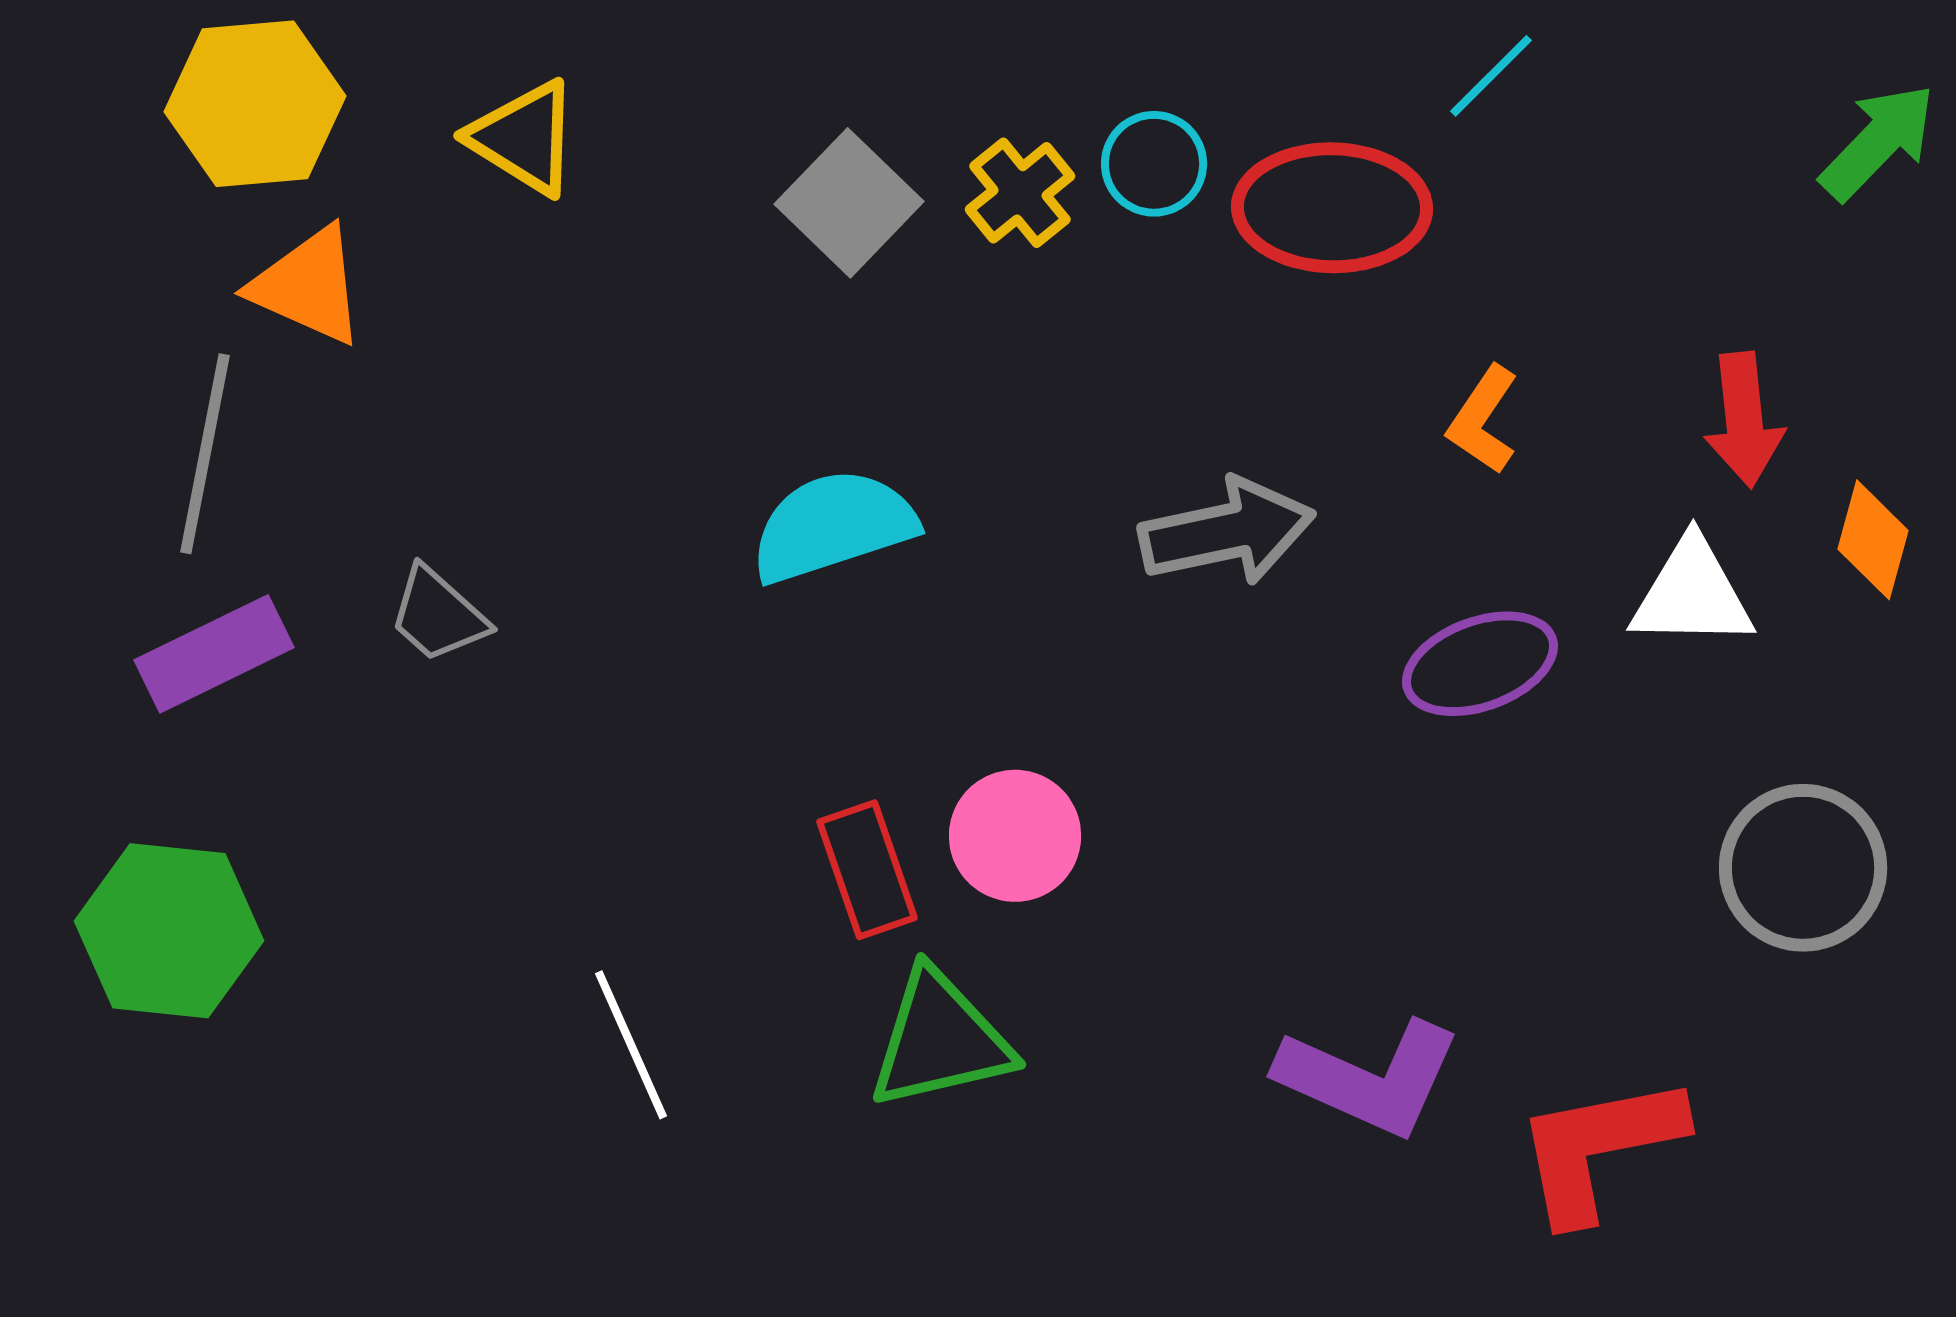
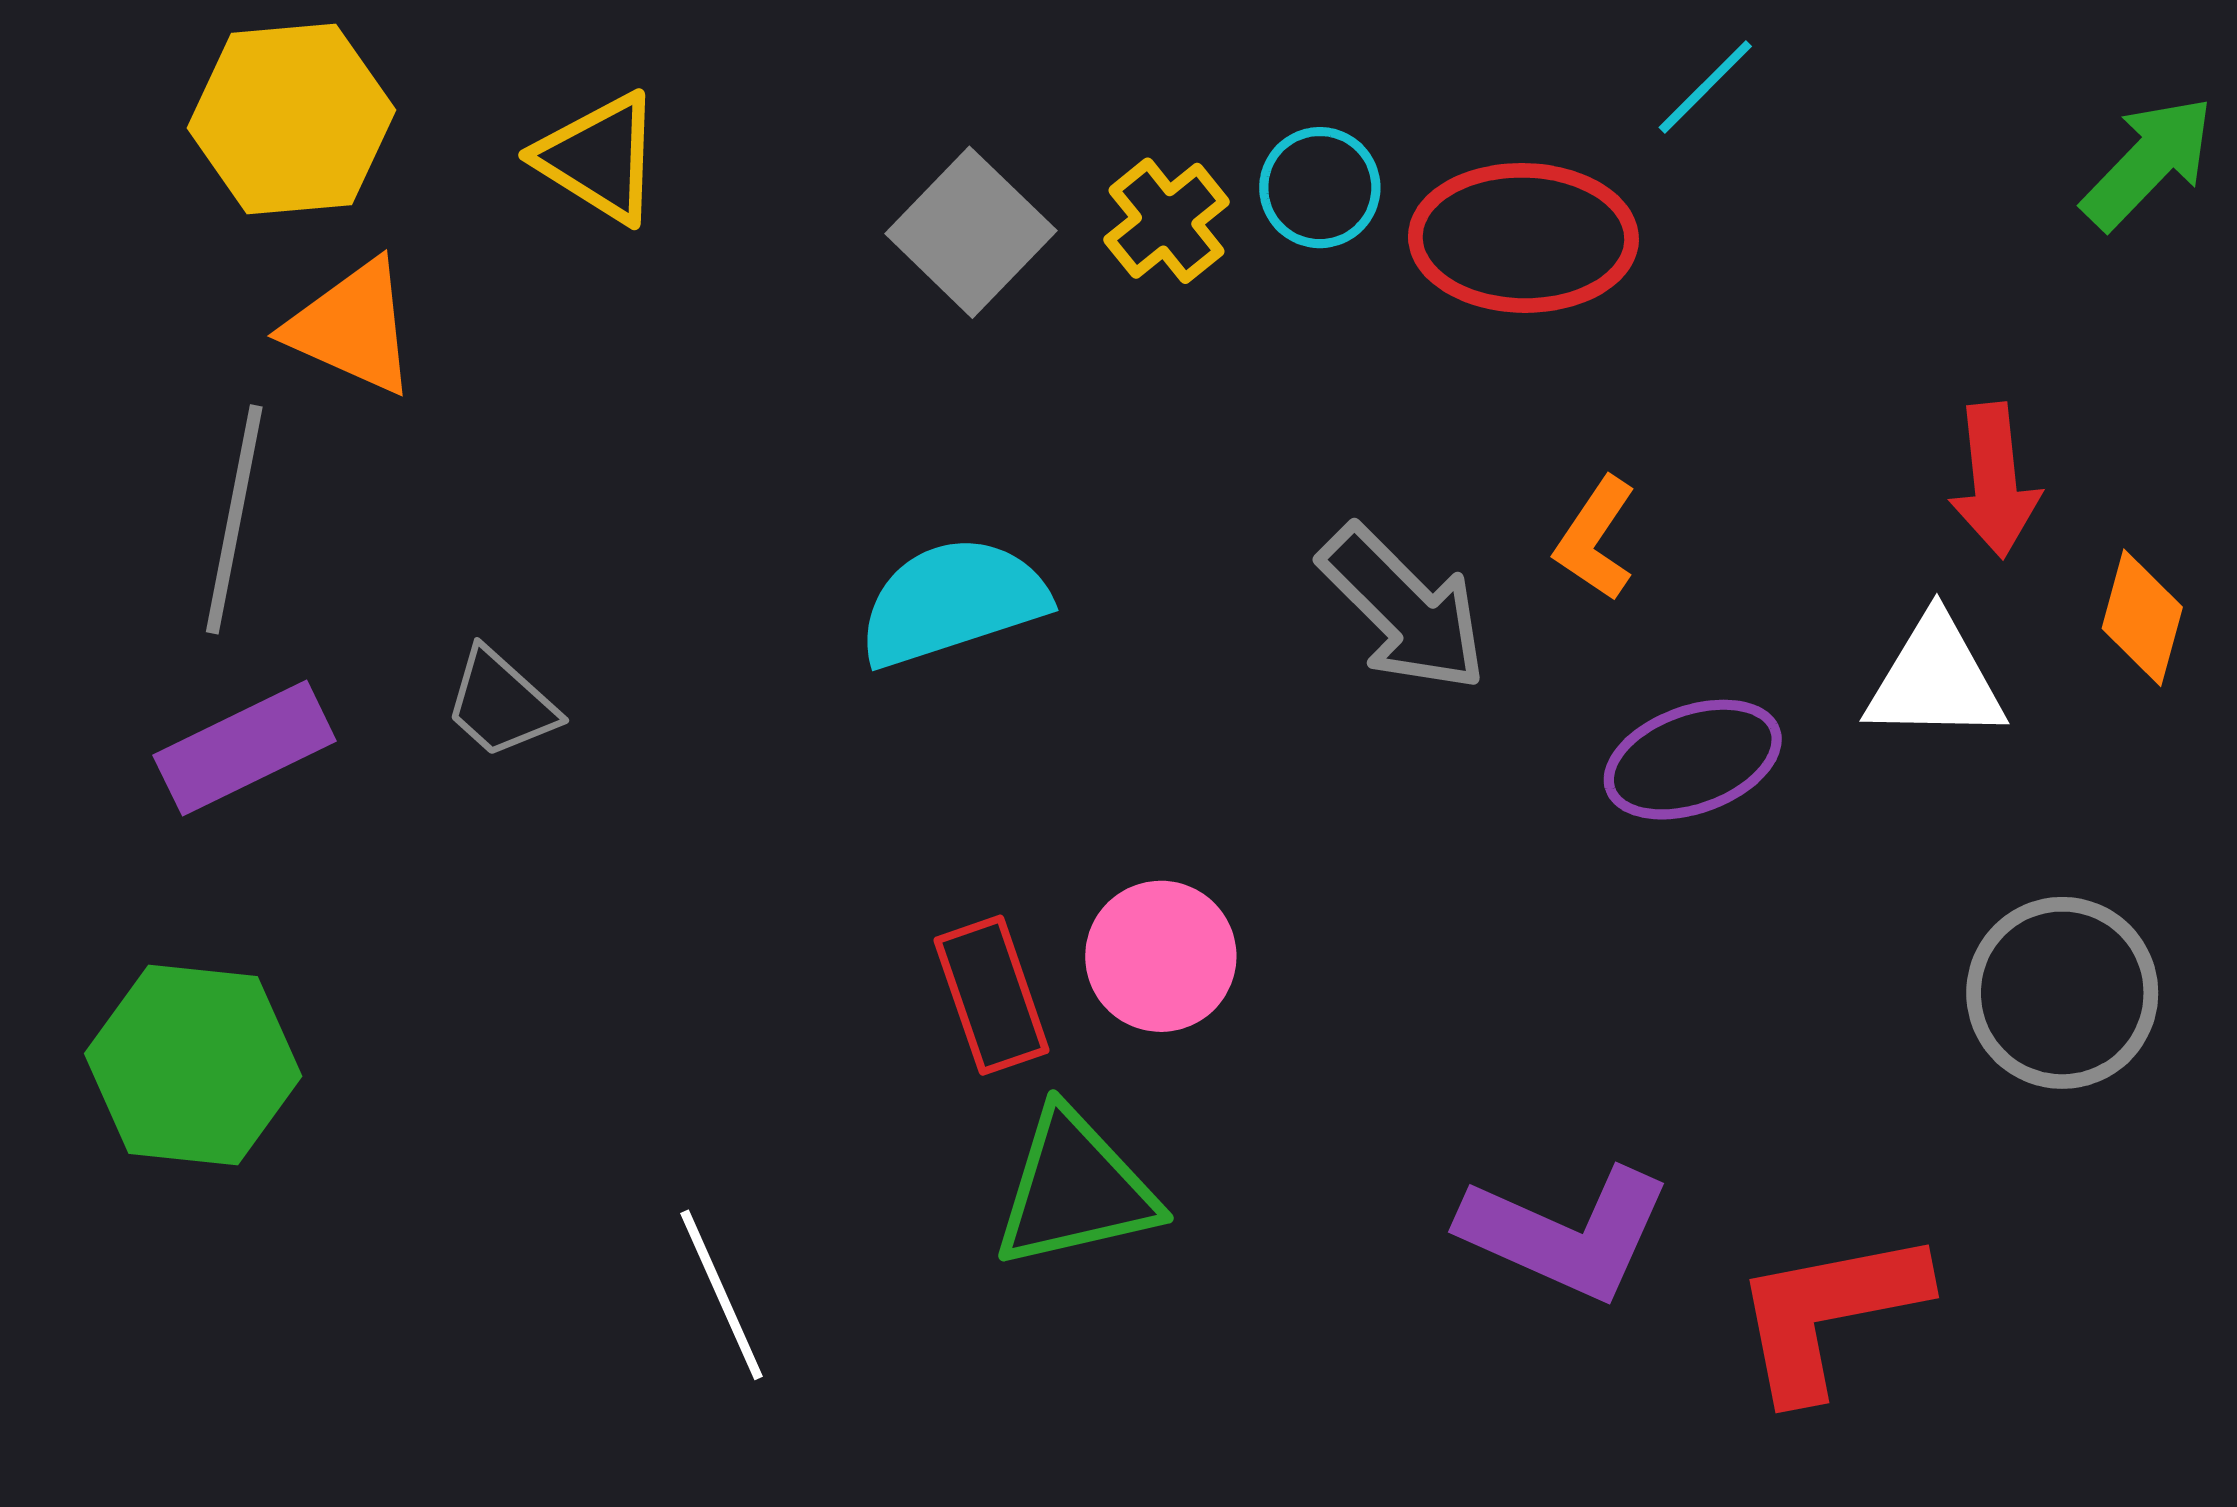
orange L-shape: (1483, 420) -> (1596, 539), moved
gray arrow: (1227, 532) -> (1403, 609), turned 57
white line: (631, 1045) -> (722, 1295), moved

